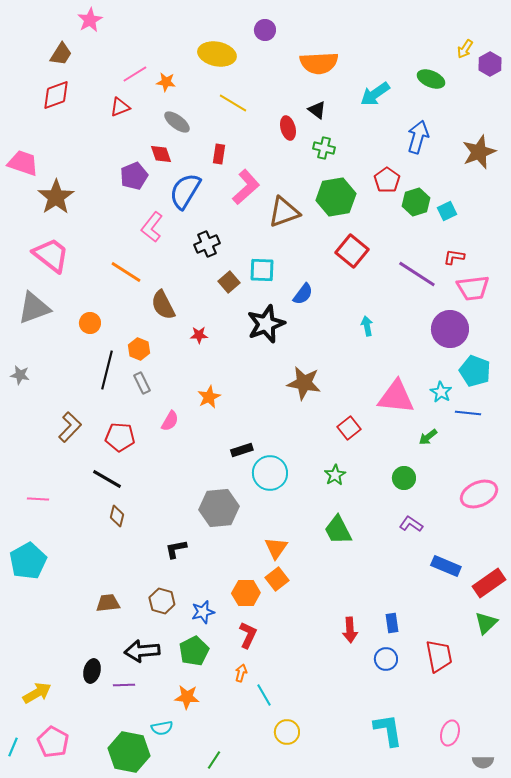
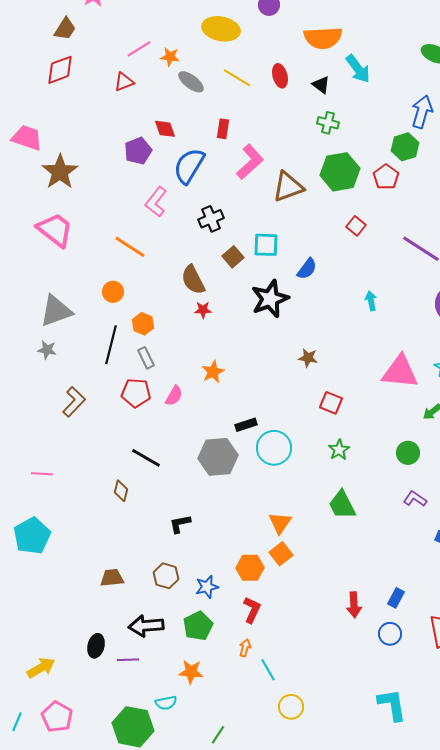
cyan arrow: (375, 94) -> (358, 69), moved, turned -92
gray ellipse: (177, 122) -> (191, 82), moved
red ellipse: (288, 128) -> (280, 76), moved
red pentagon: (387, 180) -> (386, 177), moved
green hexagon: (416, 202) -> (405, 147), moved
red square: (352, 251) -> (356, 226), size x0.6
brown semicircle: (163, 305) -> (193, 280), moved
gray triangle: (34, 308) -> (56, 311), moved
orange circle: (90, 323) -> (113, 292), moved
gray star: (20, 375) -> (47, 350), moved
brown star: (304, 383) -> (308, 358), size x0.6
red square: (349, 428) -> (331, 403), moved, turned -30
red pentagon: (120, 437) -> (136, 393), moved
black line: (107, 479) -> (146, 458), moved
gray hexagon: (219, 508) -> (218, 457), moved
blue rectangle: (392, 623) -> (396, 598), turned 36

